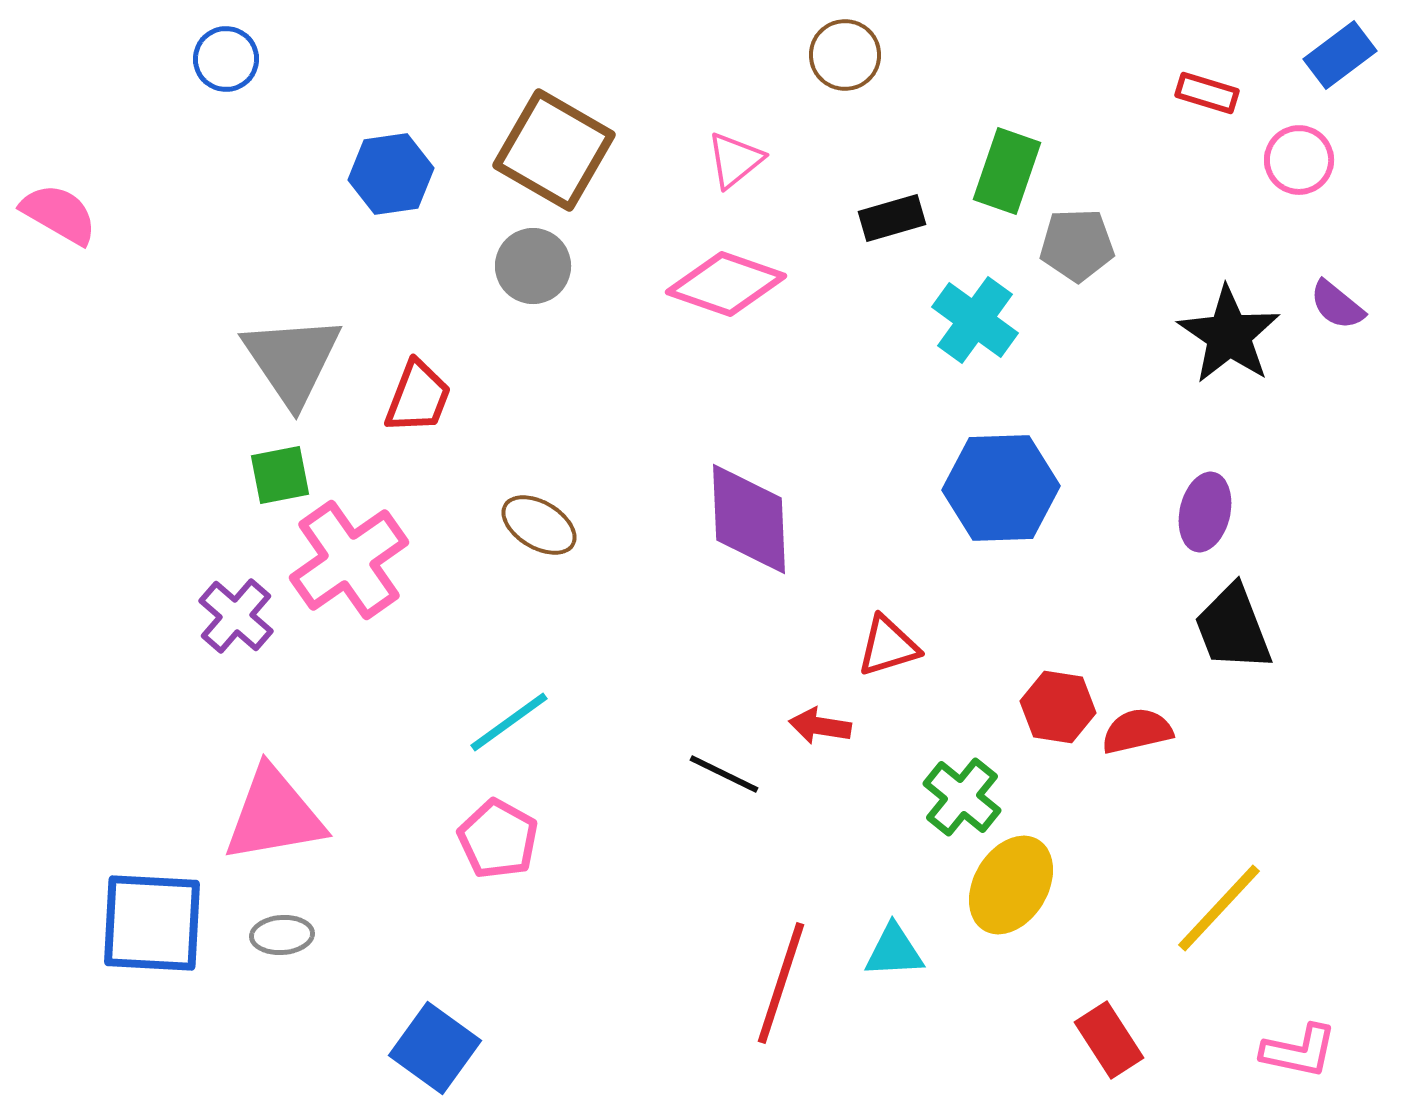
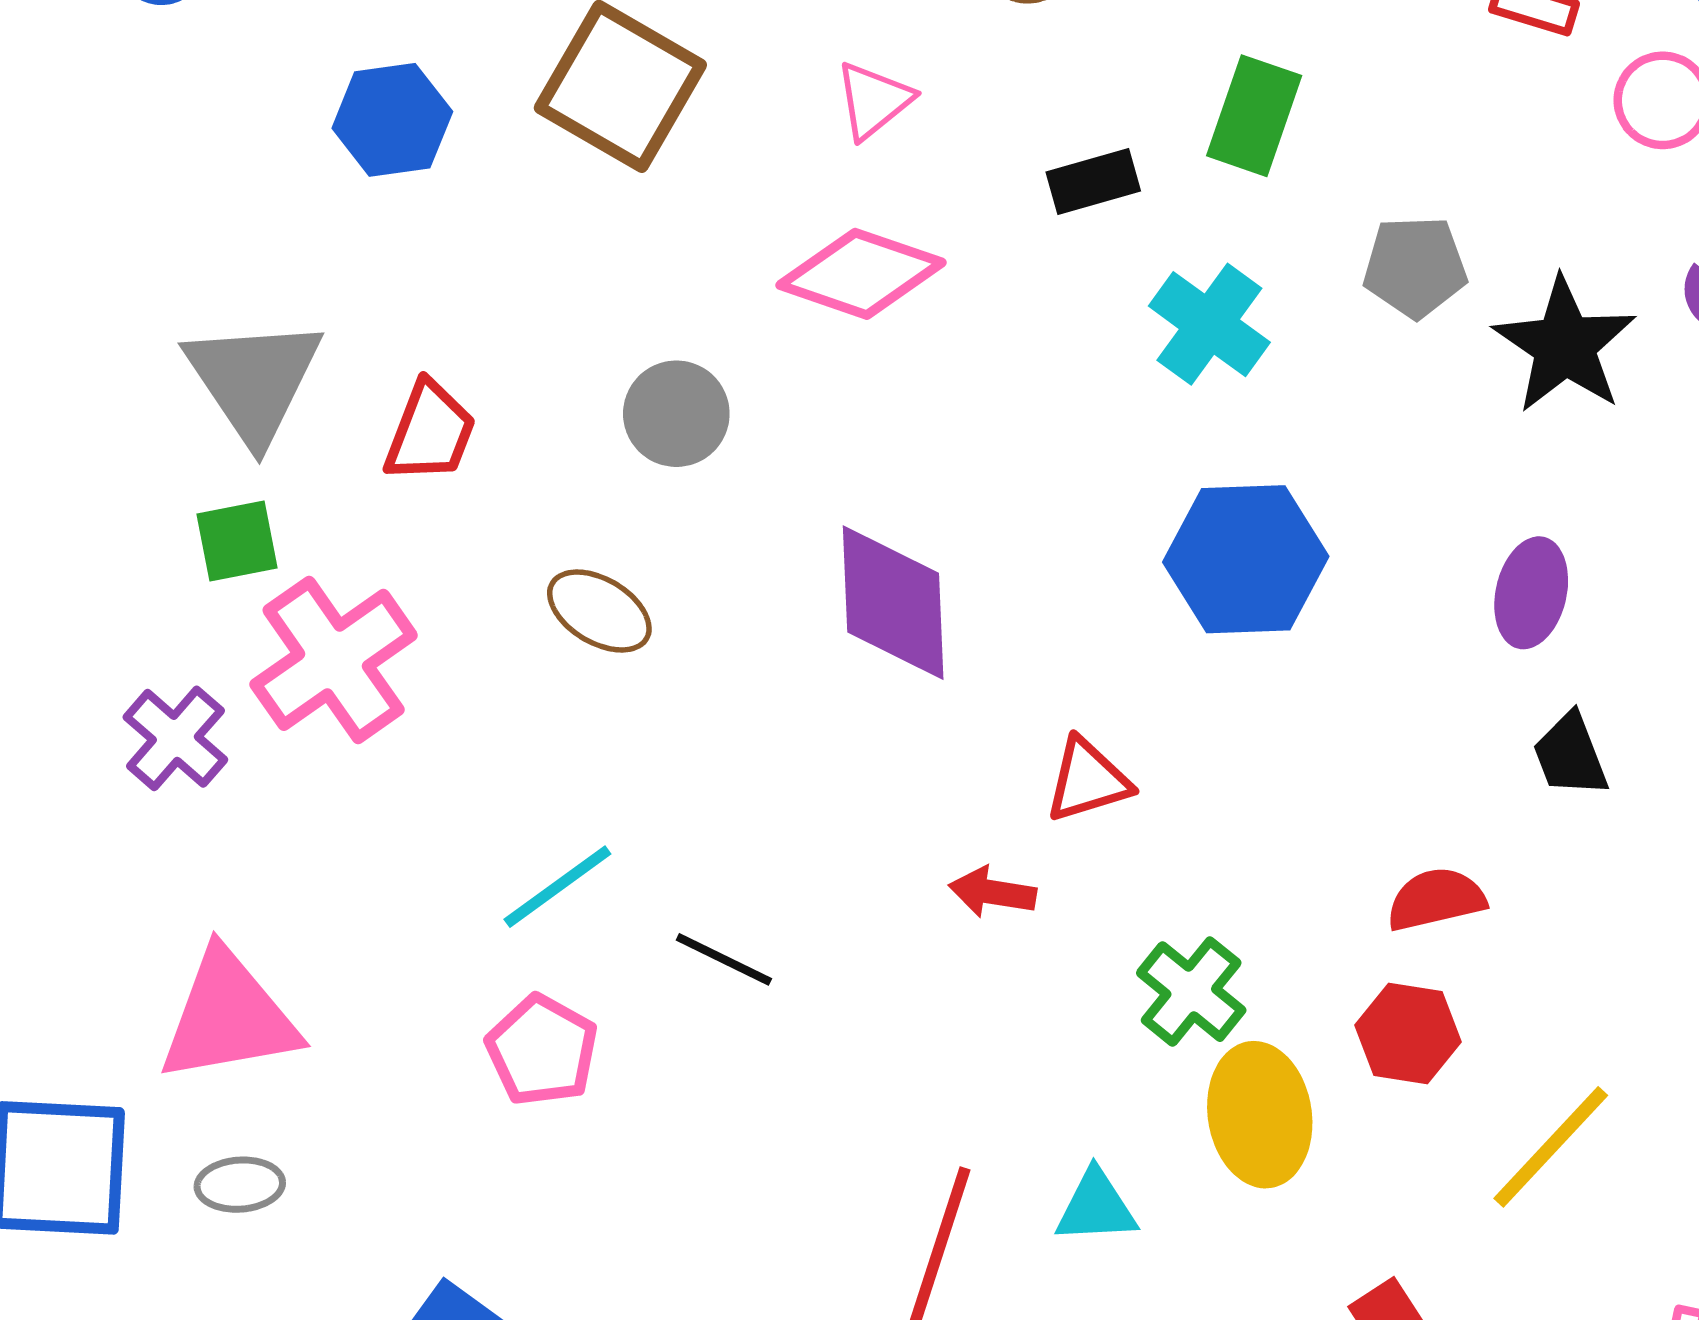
gray pentagon: (1077, 245) -> (1415, 267), moved
gray circle: (533, 266) -> (676, 414), moved
black trapezoid: (1233, 628) -> (1570, 755), size x0.7
red hexagon: (1058, 707) -> (1408, 1034), moved
black line: (724, 774) -> (724, 959), moved
yellow ellipse: (1011, 885) -> (1260, 1115), turned -40

